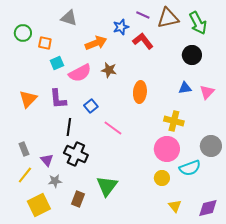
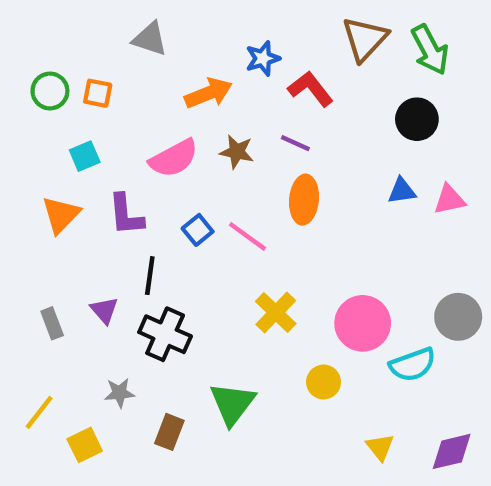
purple line: (143, 15) -> (295, 143), moved
brown triangle: (168, 18) -> (365, 39), turned -35
green circle: (23, 33) -> (50, 91), moved
cyan square: (57, 63) -> (85, 156), moved
pink triangle: (207, 92) -> (449, 200), turned 35
yellow cross: (174, 121) -> (276, 312), moved, turned 30
pink line: (113, 128) -> (248, 236), moved
purple triangle: (47, 160) -> (104, 310), moved
yellow line: (25, 175) -> (39, 412), moved
yellow circle: (162, 178) -> (324, 382), moved
yellow square: (39, 205) -> (85, 445), size x0.7

